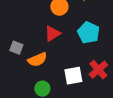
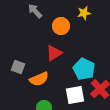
cyan pentagon: (88, 33) -> (84, 69), moved

